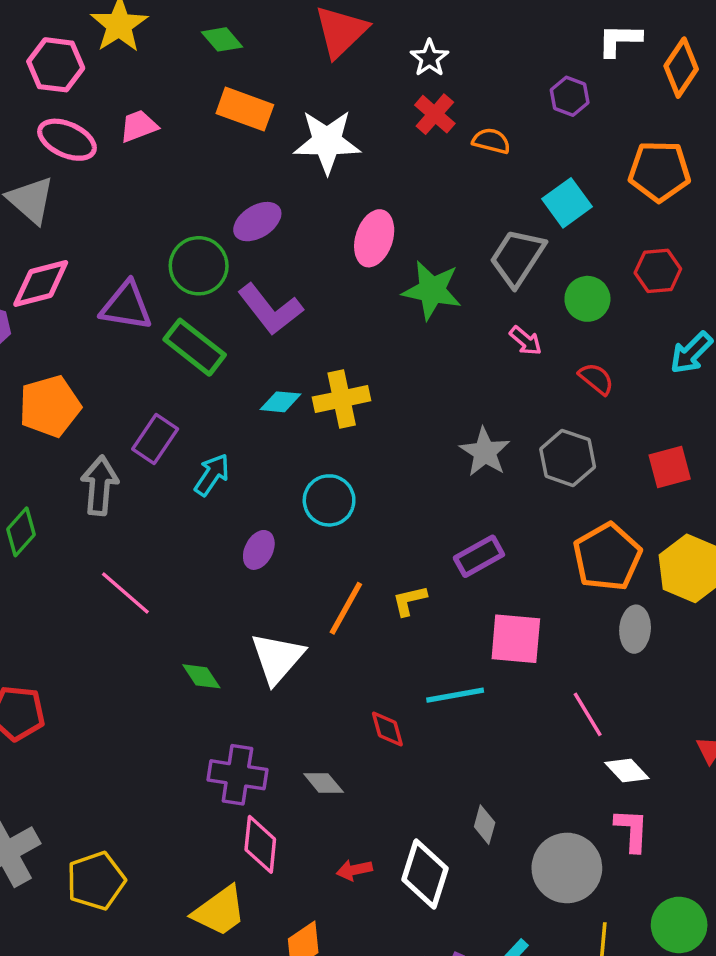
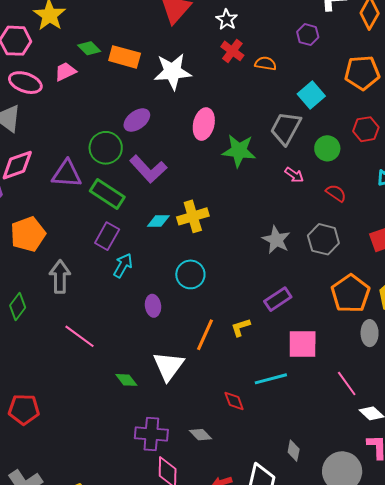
green diamond: (222, 39) -> (89, 48), moved
purple rectangle: (155, 439) -> (107, 236), moved
purple ellipse: (259, 550) -> (153, 306), turned -30

